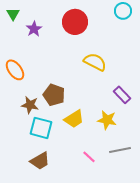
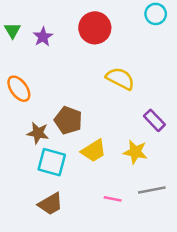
green triangle: (13, 14) -> (13, 30), moved
pink line: (89, 157) -> (113, 199), turned -32

